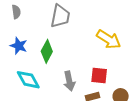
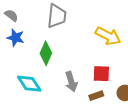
gray semicircle: (16, 12) -> (11, 15), turned -40
blue star: (19, 46) -> (16, 38), moved

